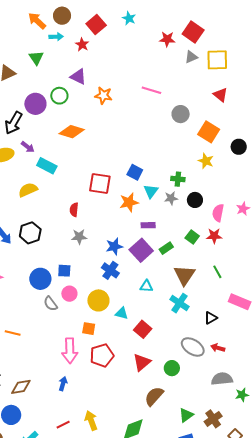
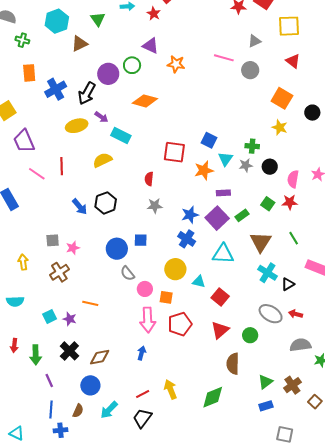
gray triangle: (191, 57) -> (254, 41), moved
green triangle: (36, 58) -> (98, 19), moved
gray circle: (181, 114) -> (250, 70), moved
cyan triangle: (146, 286) -> (223, 254), size x1.6
pink circle: (69, 294) -> (145, 289), moved
cyan cross: (180, 303) -> (268, 273), moved
brown semicircle: (154, 396) -> (233, 364), turned -40

